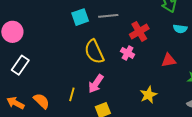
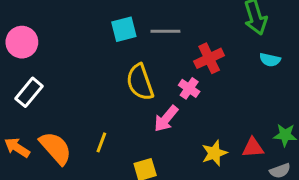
red triangle: (169, 60) -> (253, 148), moved
pink arrow: (96, 84) -> (166, 119), moved
orange semicircle: (41, 101) -> (56, 148), size x1.4

